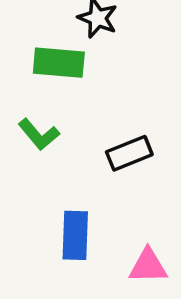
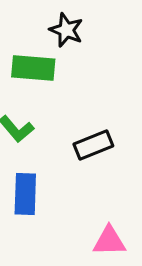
blue rectangle: (75, 235) -> (25, 194), moved

